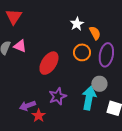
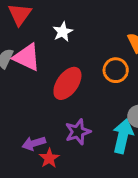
white star: (77, 24) -> (63, 32), moved
pink triangle: (20, 46) -> (27, 57), size x1.5

